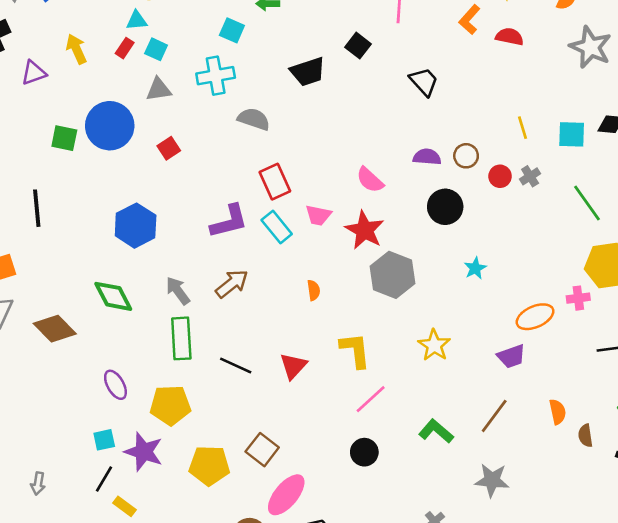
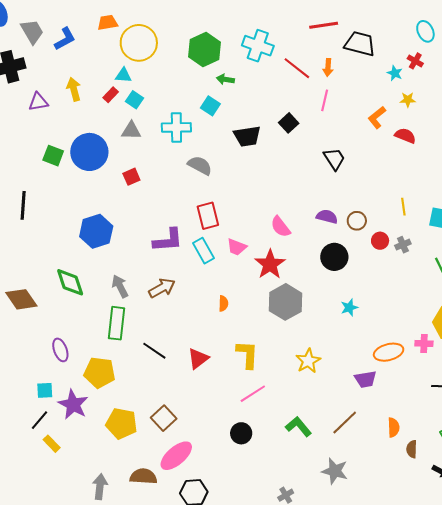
cyan square: (232, 30) -> (210, 106), moved

